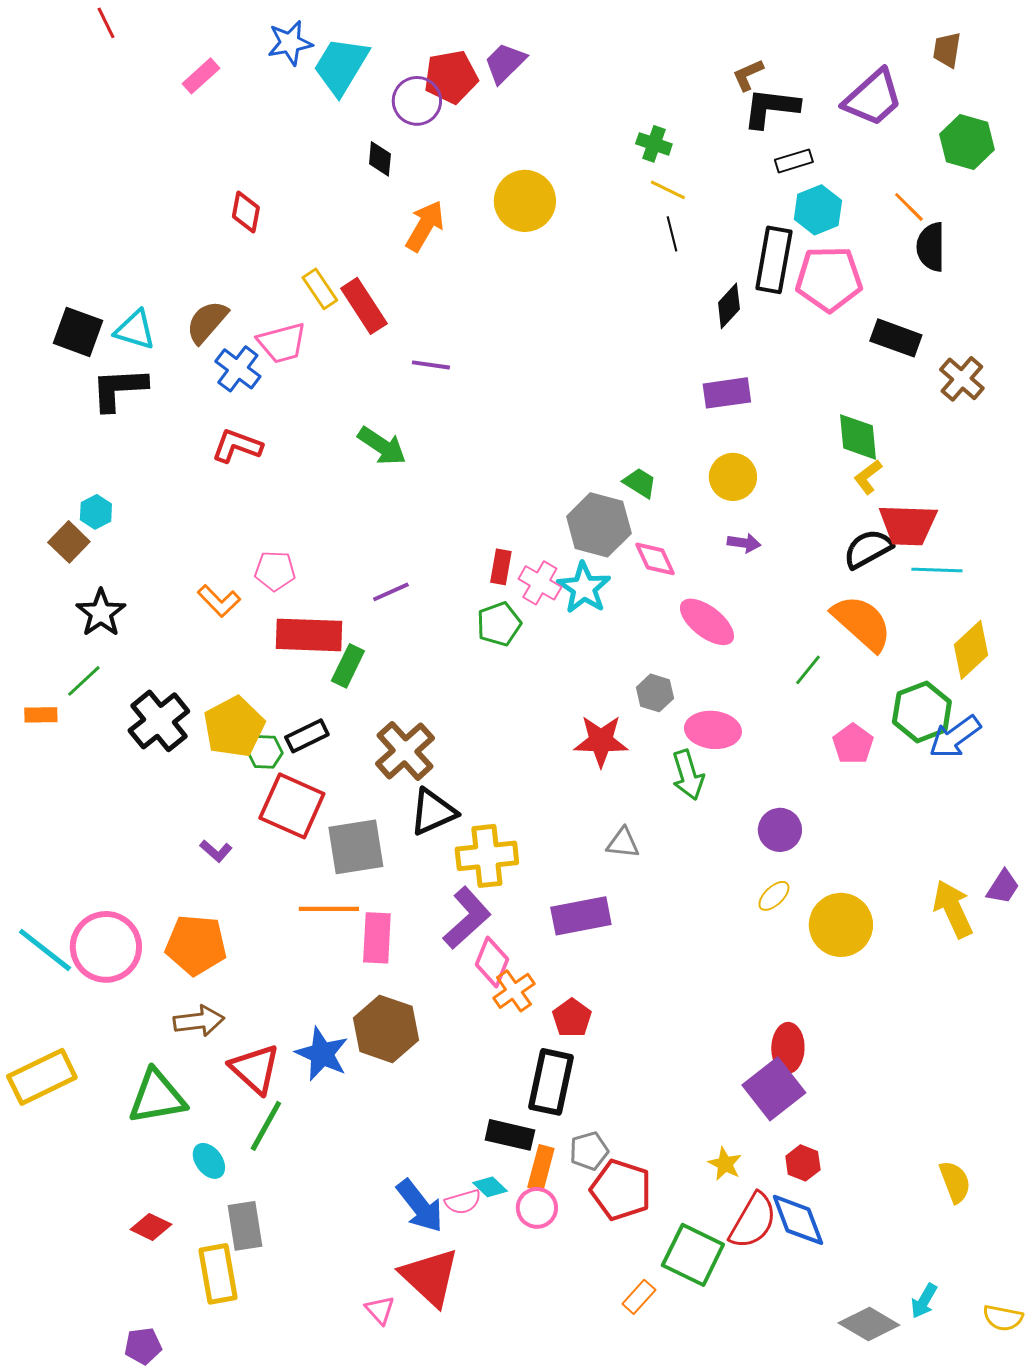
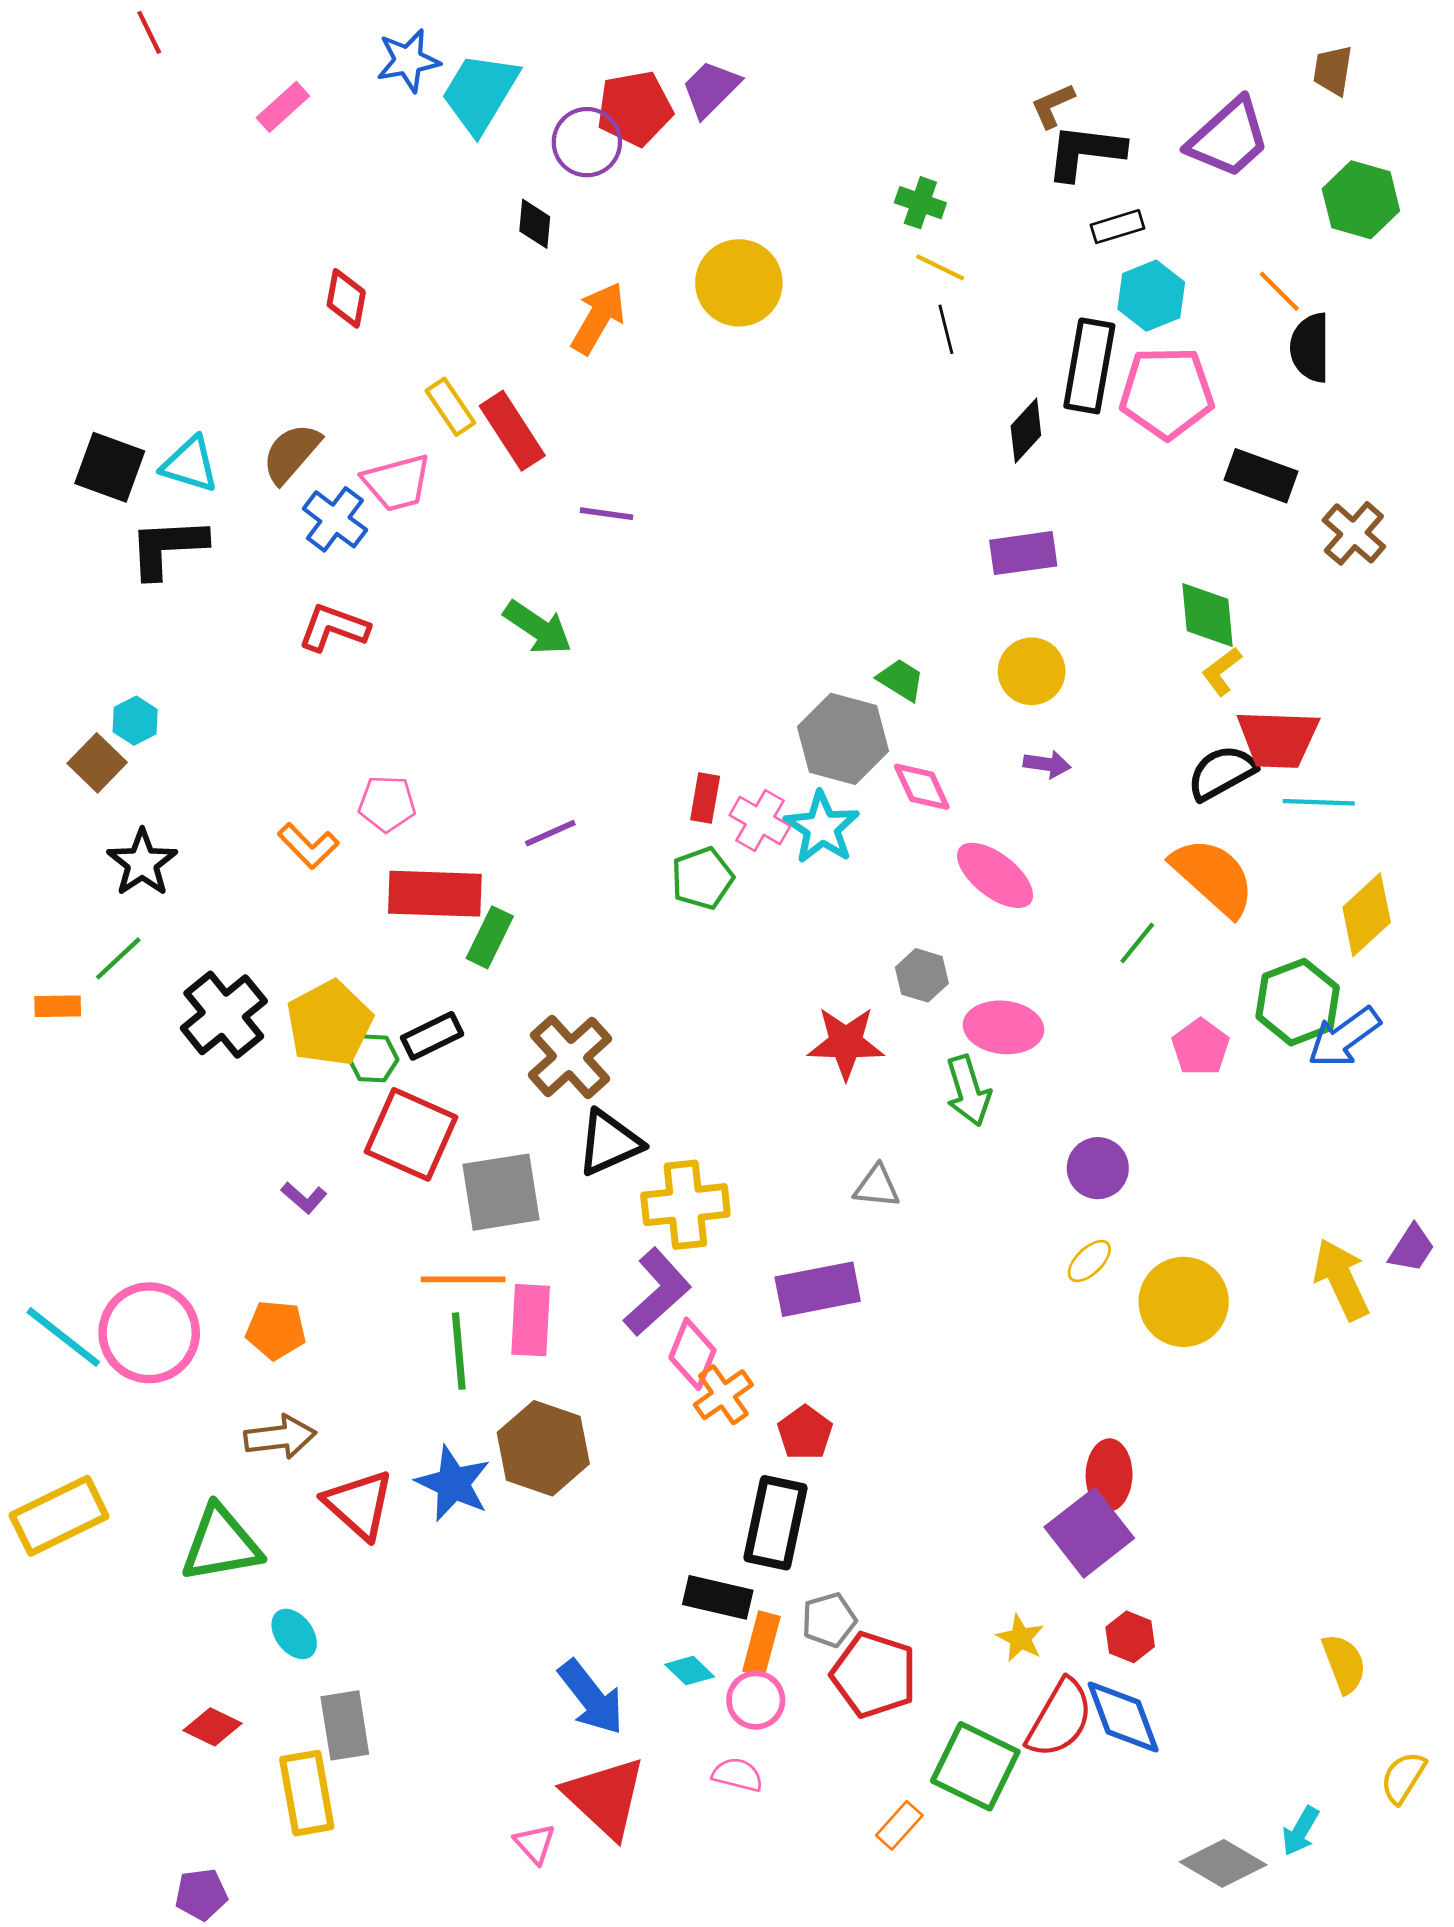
orange pentagon: (196, 945) -> (276, 1330), size x0.7
green line: (266, 1126) -> (459, 1351), moved, turned -34
pink semicircle: (463, 1202) -> (737, 1775), moved, turned -150
yellow semicircle: (1003, 1318) -> (1403, 1778), moved, turned 111

